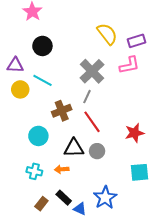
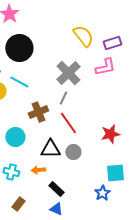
black circle: (42, 46) -> (19, 48), size x1.4
black rectangle: (64, 198) -> (56, 189), moved
blue star: (105, 198) -> (102, 193), moved, size x0.7

